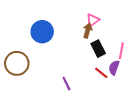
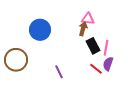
pink triangle: (93, 20) -> (88, 19), turned 40
pink line: (121, 51) -> (106, 48), moved
purple line: (66, 83) -> (59, 72), moved

